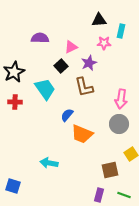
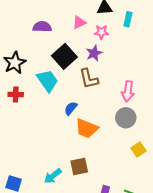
pink star: (104, 43) -> (101, 32), moved
pink triangle: (71, 47) -> (79, 23), moved
black square: (61, 66) -> (64, 56), size x1.6
cyan arrow: (49, 163) -> (53, 176), moved, turned -48
brown square: (110, 170) -> (79, 166), moved

